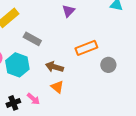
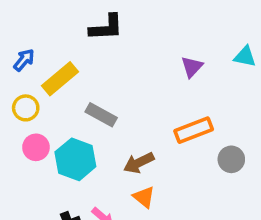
purple triangle: (68, 11) -> (192, 67), moved
brown arrow: (54, 67) -> (139, 163), turned -42

